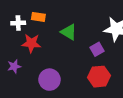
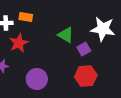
green triangle: (69, 32) -> (66, 35), moved
red star: (31, 43) -> (19, 43), turned -30

